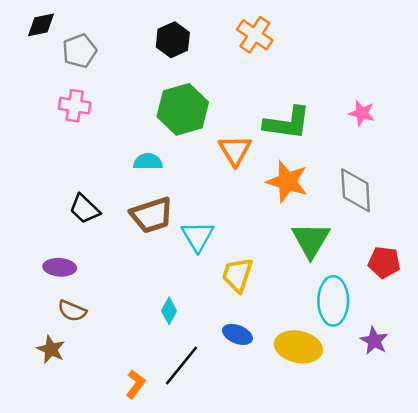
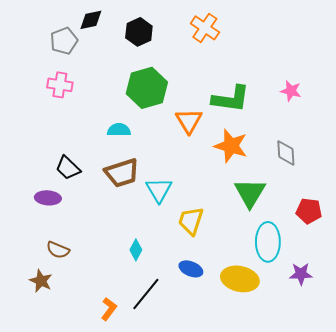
black diamond: (41, 25) -> (91, 20), moved
gray diamond: (356, 190) -> (286, 153), size x0.7
purple ellipse: (60, 267) -> (48, 198), moved
purple star: (374, 341) -> (301, 274), turned -30

